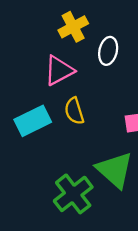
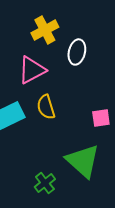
green cross: (73, 194) -> (45, 183), size x0.6

